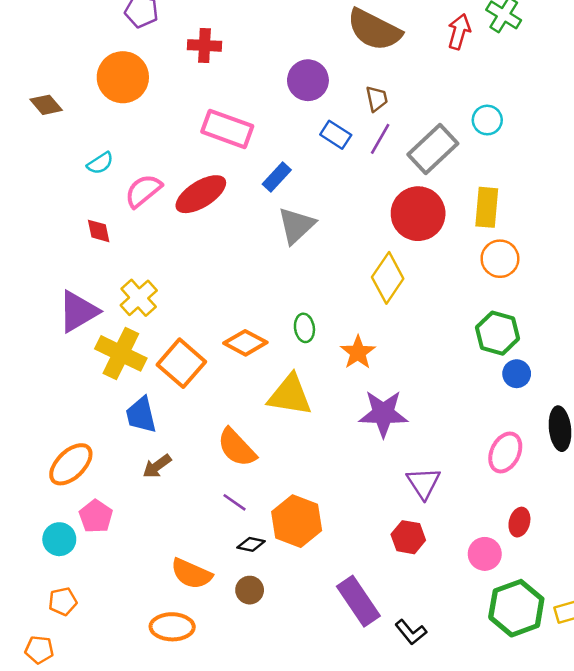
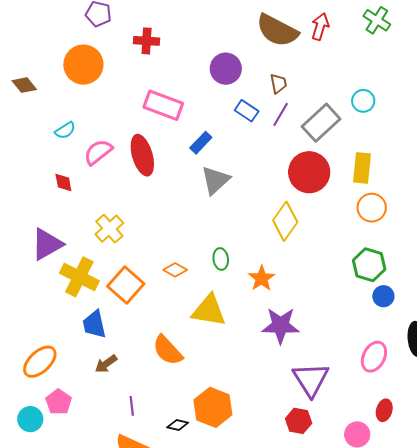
red arrow: (459, 32) -> (320, 27), moved
red ellipse: (201, 194) -> (142, 155), turned -75
yellow cross: (139, 298) -> (109, 229), moved
orange diamond: (245, 343) -> (175, 270), size x0.7
purple triangle: (424, 483) -> (311, 379), size x1.4
purple line: (234, 502) -> (132, 406), moved, turned 48

